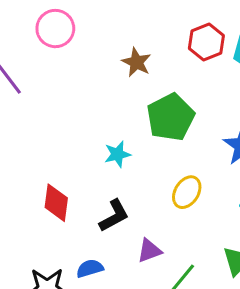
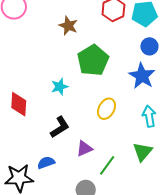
red diamond: (56, 203) -> (19, 104), moved

